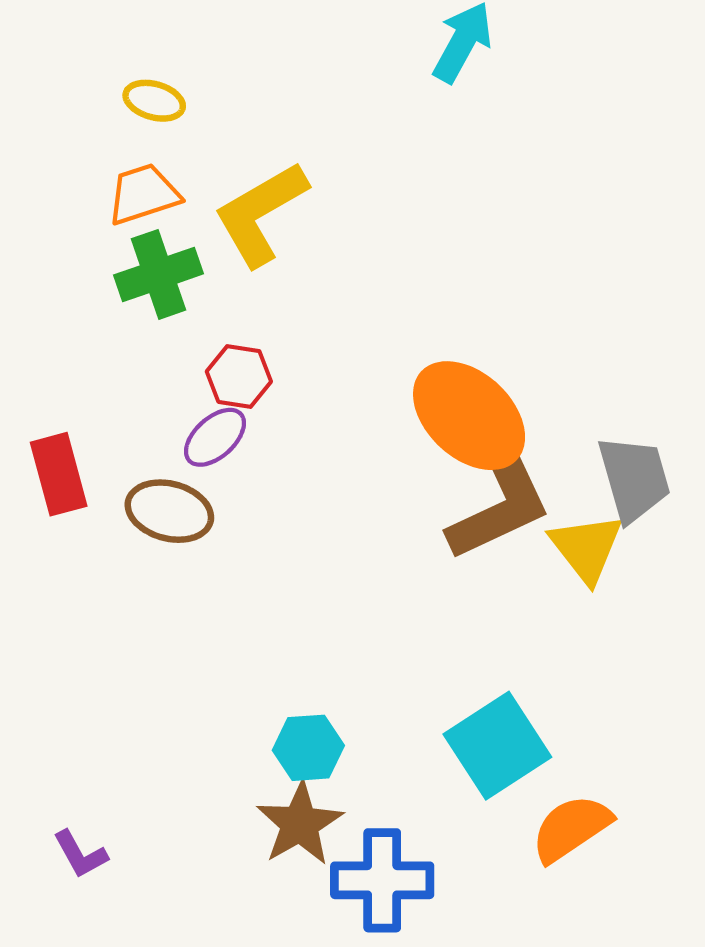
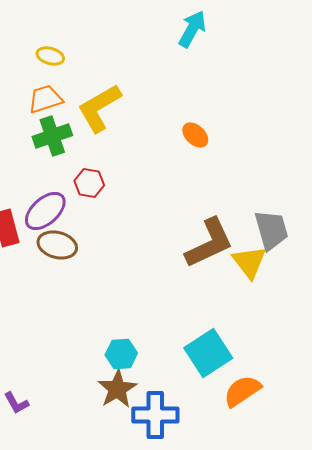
orange ellipse: (469, 416) -> (195, 135), moved, size x0.5
purple ellipse: (215, 437) -> (45, 211), moved, size x1.4

